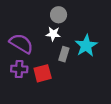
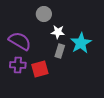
gray circle: (59, 15) -> (44, 14), moved
white star: (53, 34) -> (58, 32), moved

